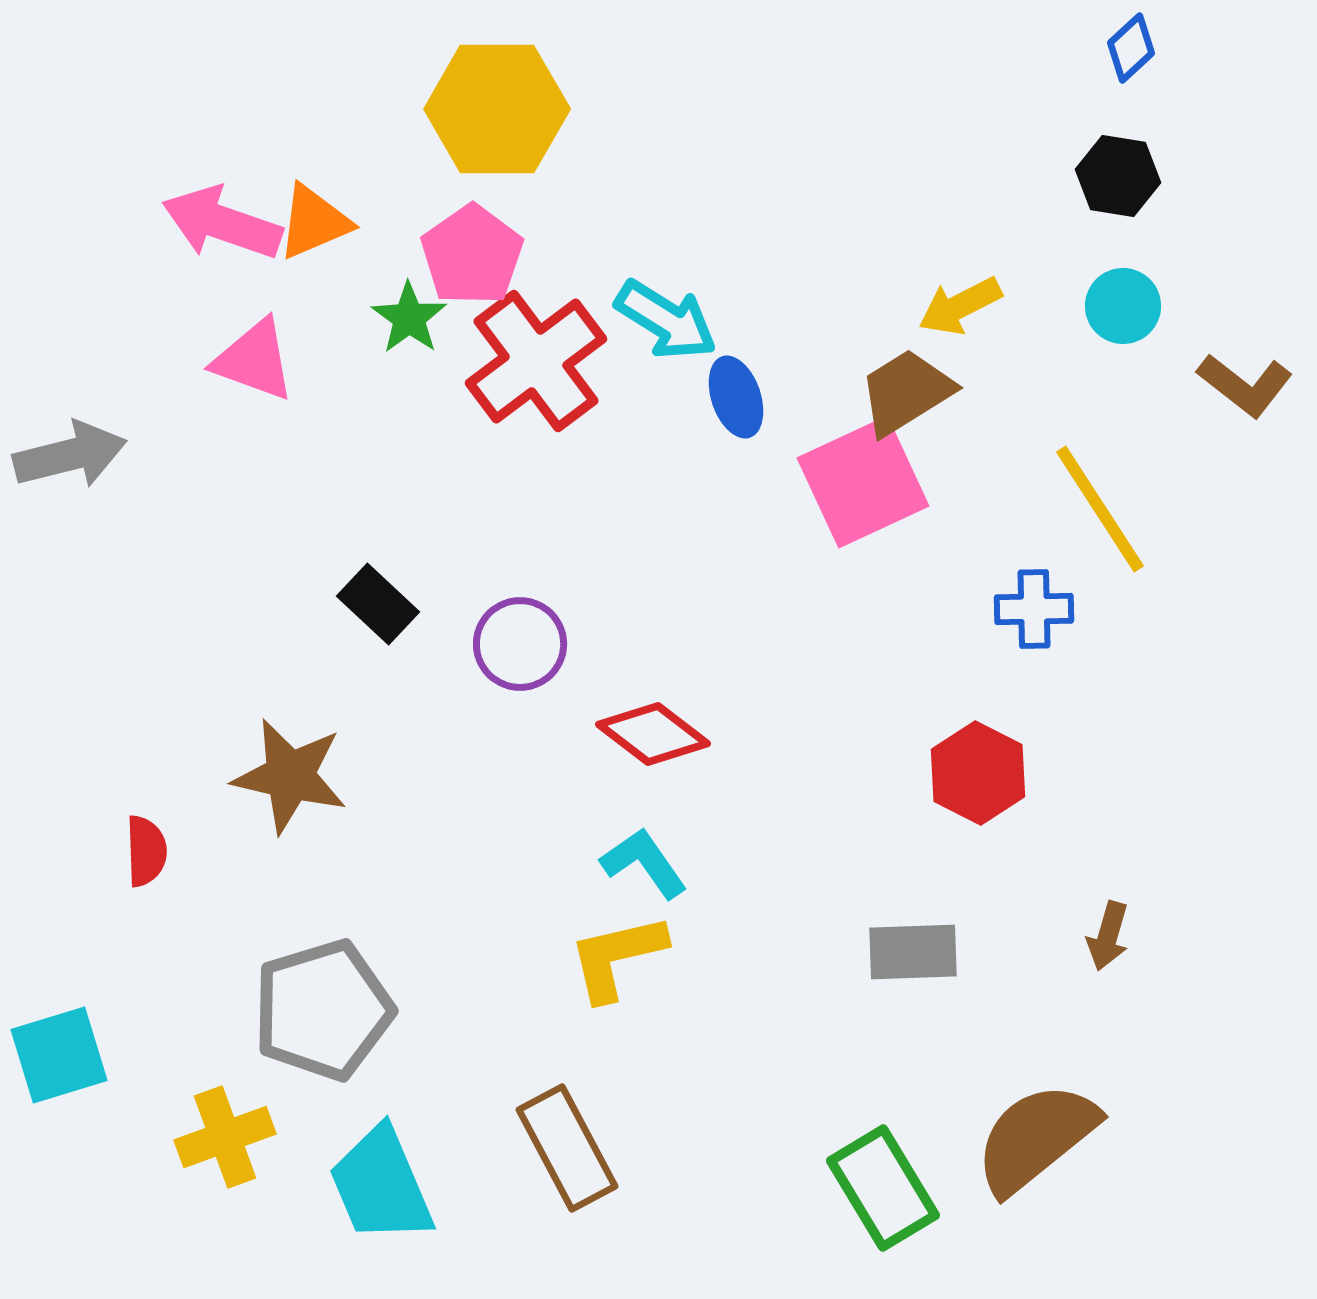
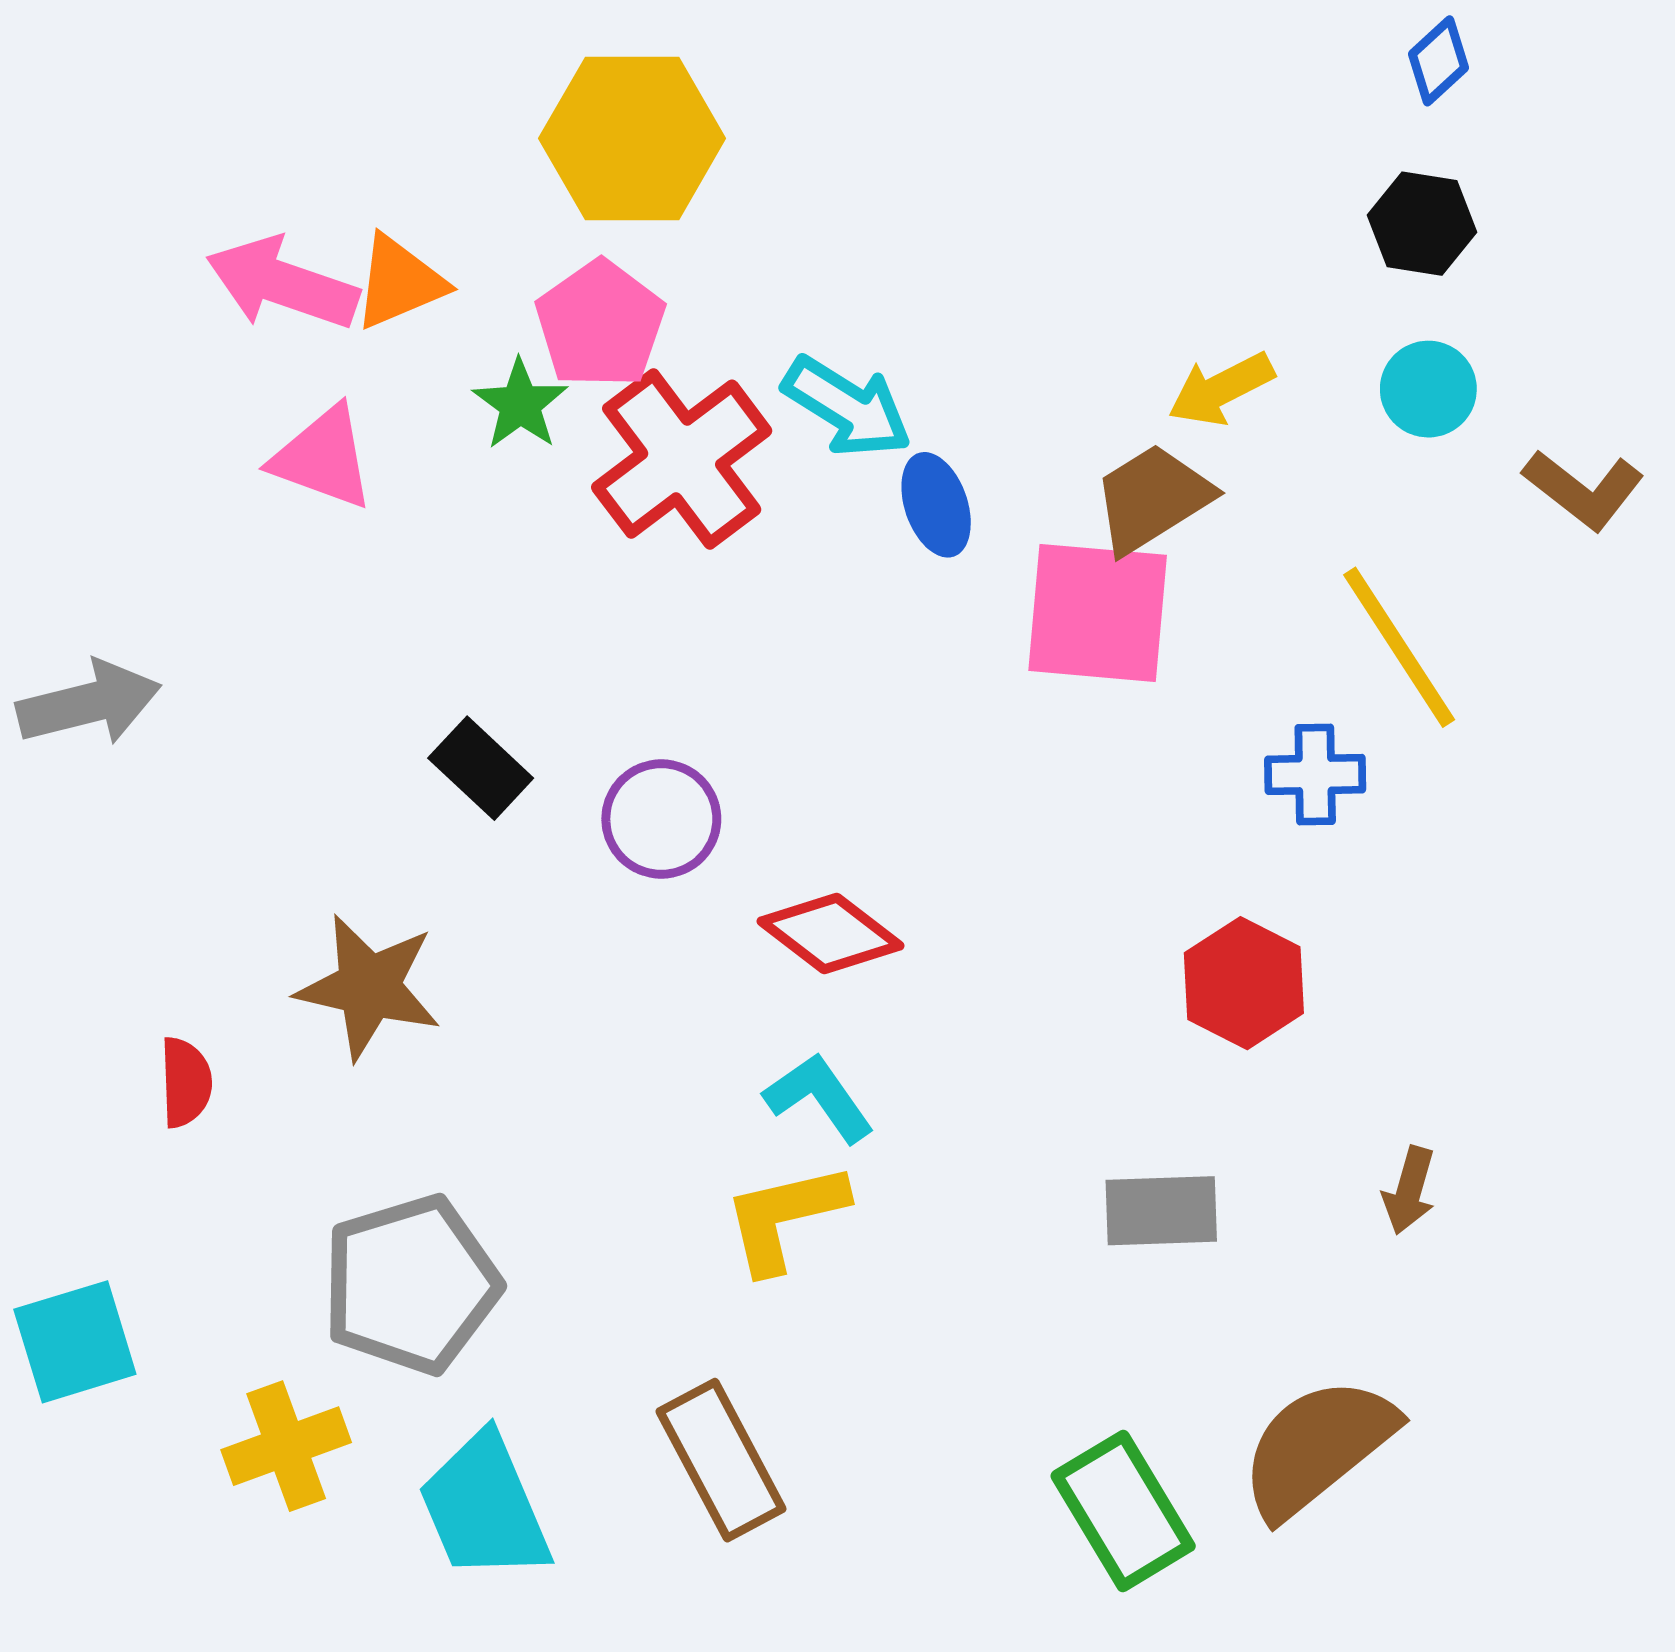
gray arrow: (70, 455) -> (89, 703), moved
pink square: (863, 482) -> (1098, 613), turned 30

